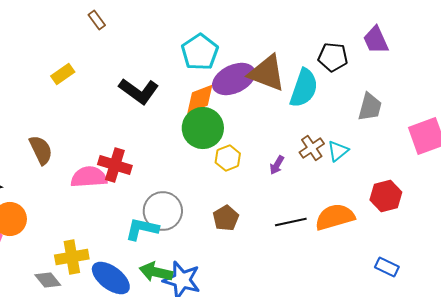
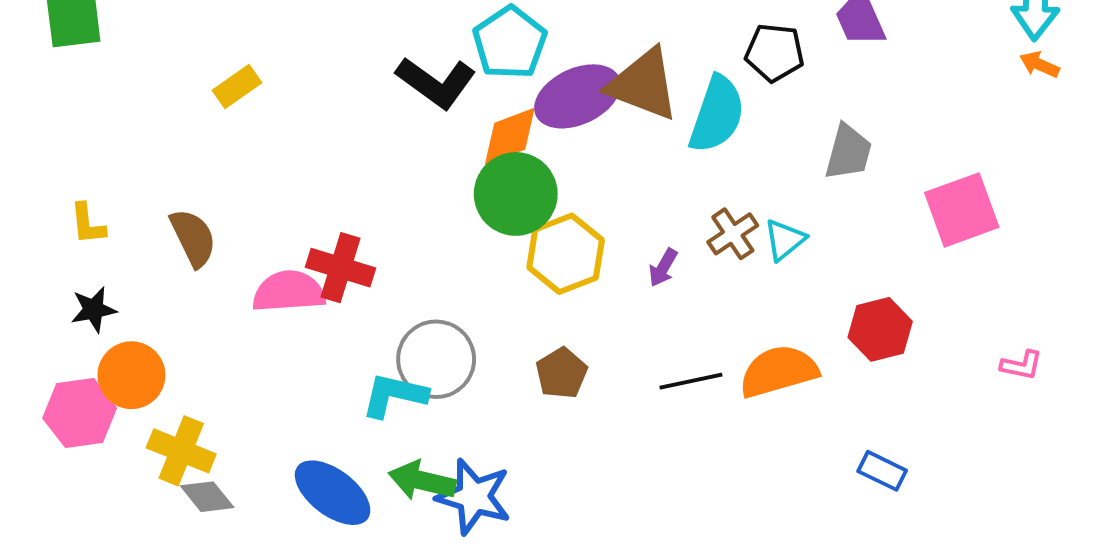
black L-shape: (139, 91) -> (436, 82), moved
yellow hexagon: (228, 158) -> (566, 254), size x1.5
yellow cross: (72, 257) -> (181, 451), moved, turned 32

